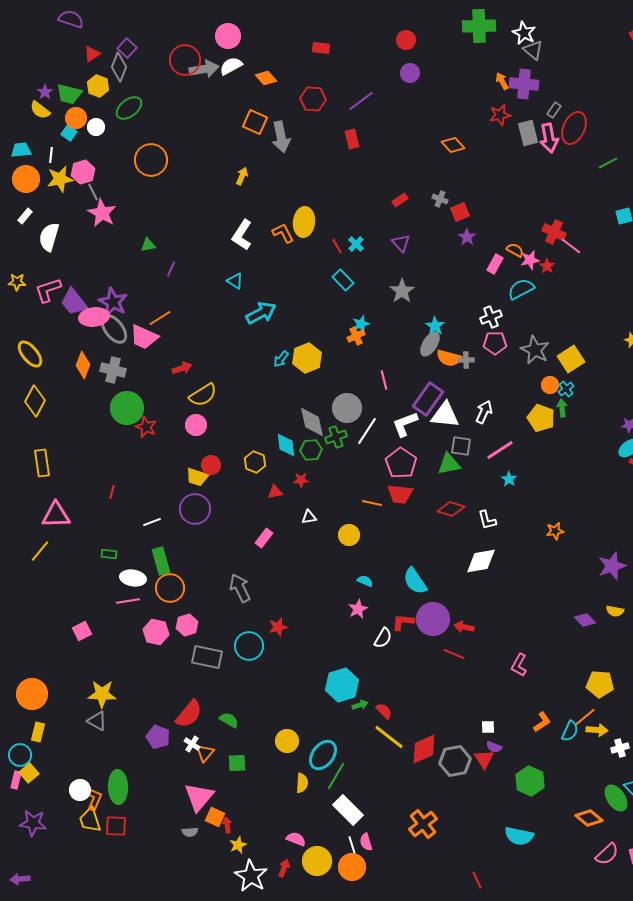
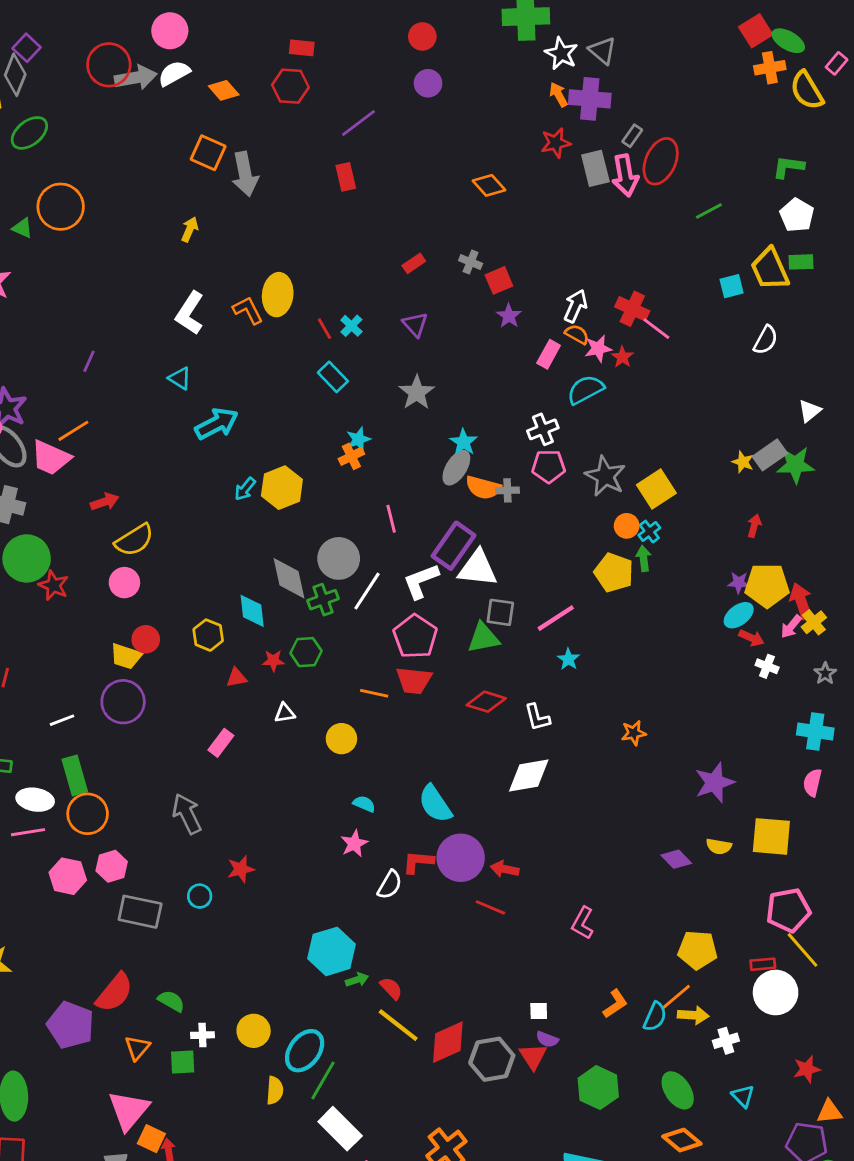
white star: (524, 33) -> (561, 53), moved
red hexagon: (313, 99) -> (290, 86), moved
green triangle: (148, 245) -> (22, 228), moved, turned 35
white arrow: (484, 412) -> (576, 306), moved
green hexagon: (311, 450) -> (306, 652), moved
cyan circle: (249, 646) -> (200, 896), size x0.6
purple pentagon: (158, 737) -> (71, 1025), size x1.4
white cross: (192, 744) -> (202, 1035), moved, turned -35
green ellipse: (616, 798) -> (678, 1090), moved

